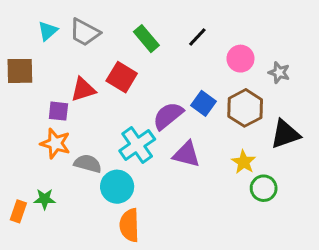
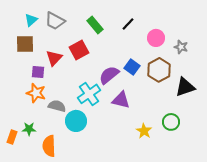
brown square: (20, 71) -> (25, 44), moved
red square: (122, 77) -> (79, 50), turned 30
red triangle: (83, 89) -> (54, 58), turned -30
yellow star: (244, 162) -> (144, 131), moved
orange semicircle: (129, 225) -> (49, 146), moved

